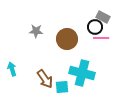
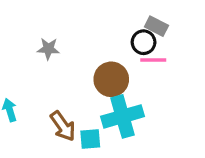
brown circle: (67, 39) -> (111, 79), moved
cyan cross: (82, 73) -> (123, 116), turned -30

